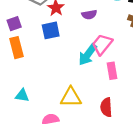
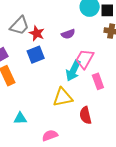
yellow triangle: (71, 97) -> (63, 97), moved
red semicircle: (106, 107) -> (85, 115), moved

